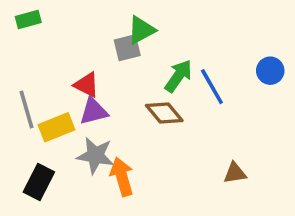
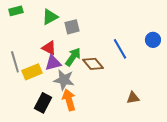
green triangle: (141, 30) -> (50, 17), moved
green arrow: (178, 76) -> (73, 57), moved
gray star: (95, 155) -> (64, 80), moved
black rectangle: (39, 182) -> (43, 103), moved

